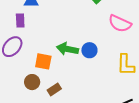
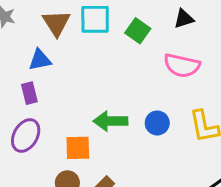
blue circle: (89, 50) -> (157, 123), moved

